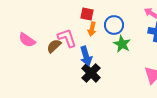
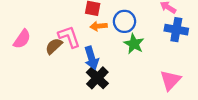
orange arrow: (92, 29) -> (99, 26), turned 72
pink semicircle: (27, 40) -> (22, 39), turned -90

